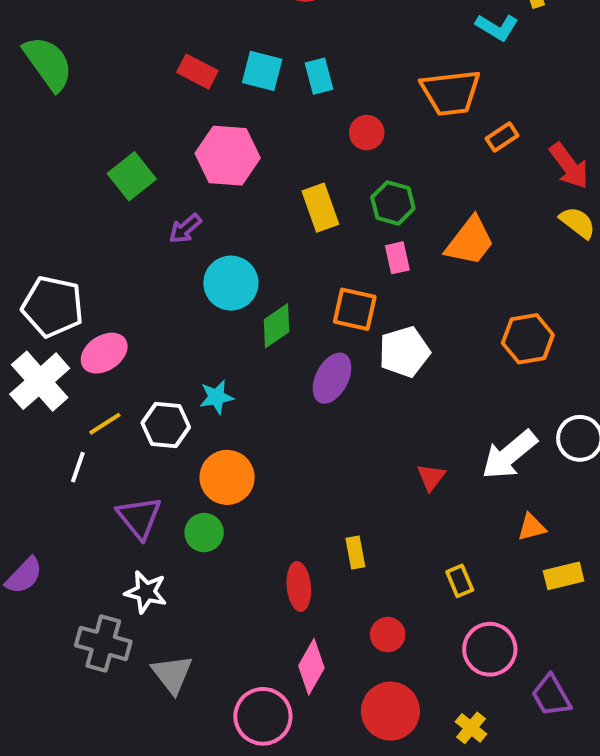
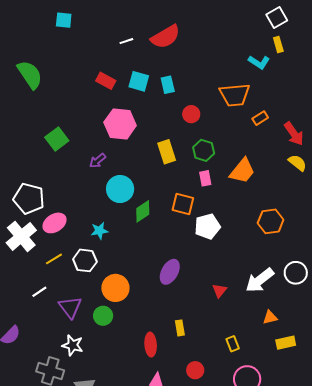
green square: (132, 176) -> (57, 139), moved
purple ellipse: (332, 378) -> (170, 272), moved
cyan star: (216, 397) -> (99, 231), moved
white line: (78, 467) -> (39, 292), moved, turned 35

